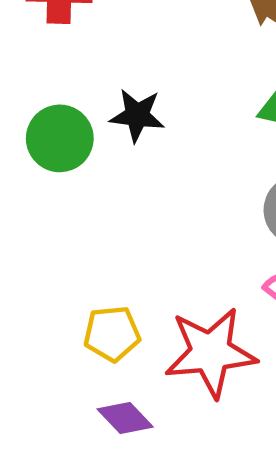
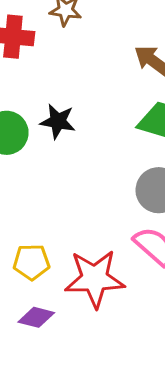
purple diamond: (125, 418) -> (36, 317), turned -36

